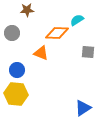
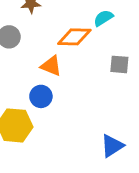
blue circle: (17, 70) -> (41, 96), moved

